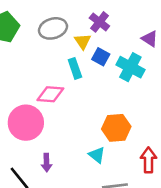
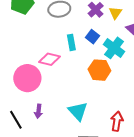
yellow triangle: (83, 41) -> (115, 13), moved
orange hexagon: (116, 128) -> (99, 70), moved
cyan triangle: (97, 155) -> (78, 111), size x1.5

